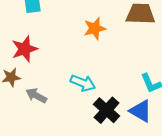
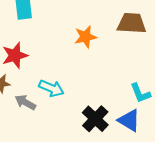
cyan arrow: (83, 83) -> (51, 88), moved

